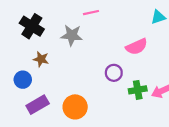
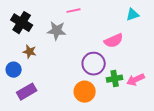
purple circle: (114, 73) -> (94, 64), size x1.5
orange circle: (75, 107) -> (85, 92), moved

